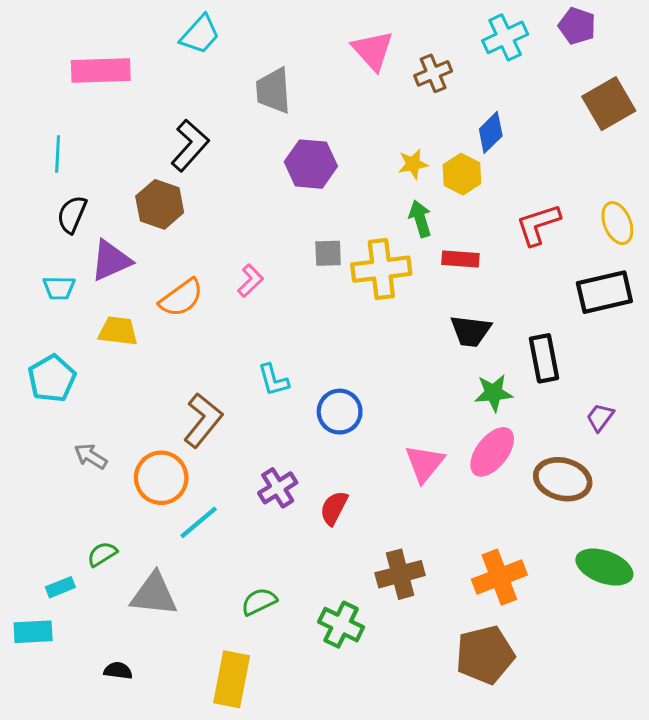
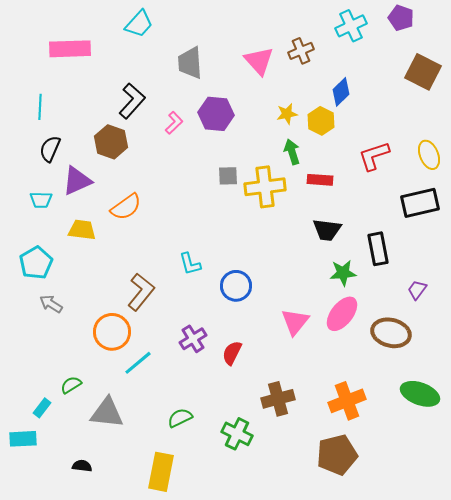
pink triangle: (373, 50) -> (259, 61), moved
brown square: (609, 104) -> (423, 72), turned -33
pink L-shape: (250, 281) -> (174, 123), moved
gray arrow: (91, 456) -> (51, 304), moved
cyan rectangle: (60, 587) -> (42, 408), turned -30

